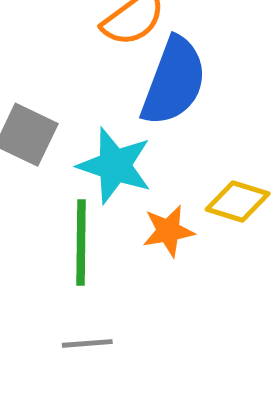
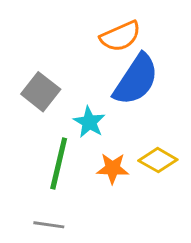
cyan star: (115, 166) -> (89, 122), size x0.7

